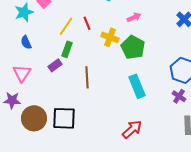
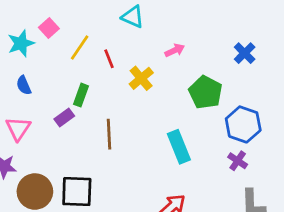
yellow line: (66, 26) -> (80, 48), moved
yellow cross: (110, 37) -> (141, 78), turned 30
green pentagon: (133, 47) -> (205, 92), moved

